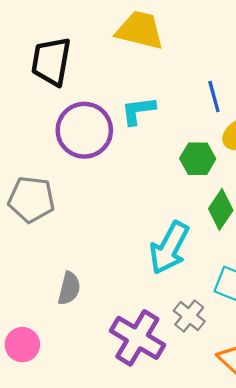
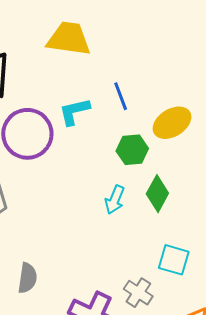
blue line: (214, 97) -> (121, 96), moved
cyan arrow: (169, 248) -> (115, 200), moved, size x0.6

